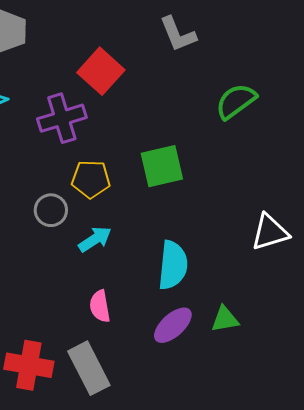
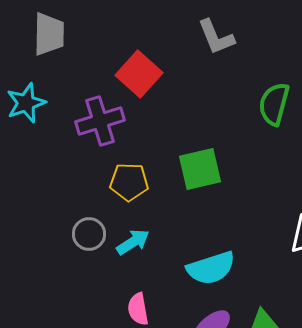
green semicircle: (236, 101) -> (274, 104), turned -39
gray circle: (51, 210) -> (89, 234), moved
cyan semicircle: (173, 265) -> (211, 268), turned 66

